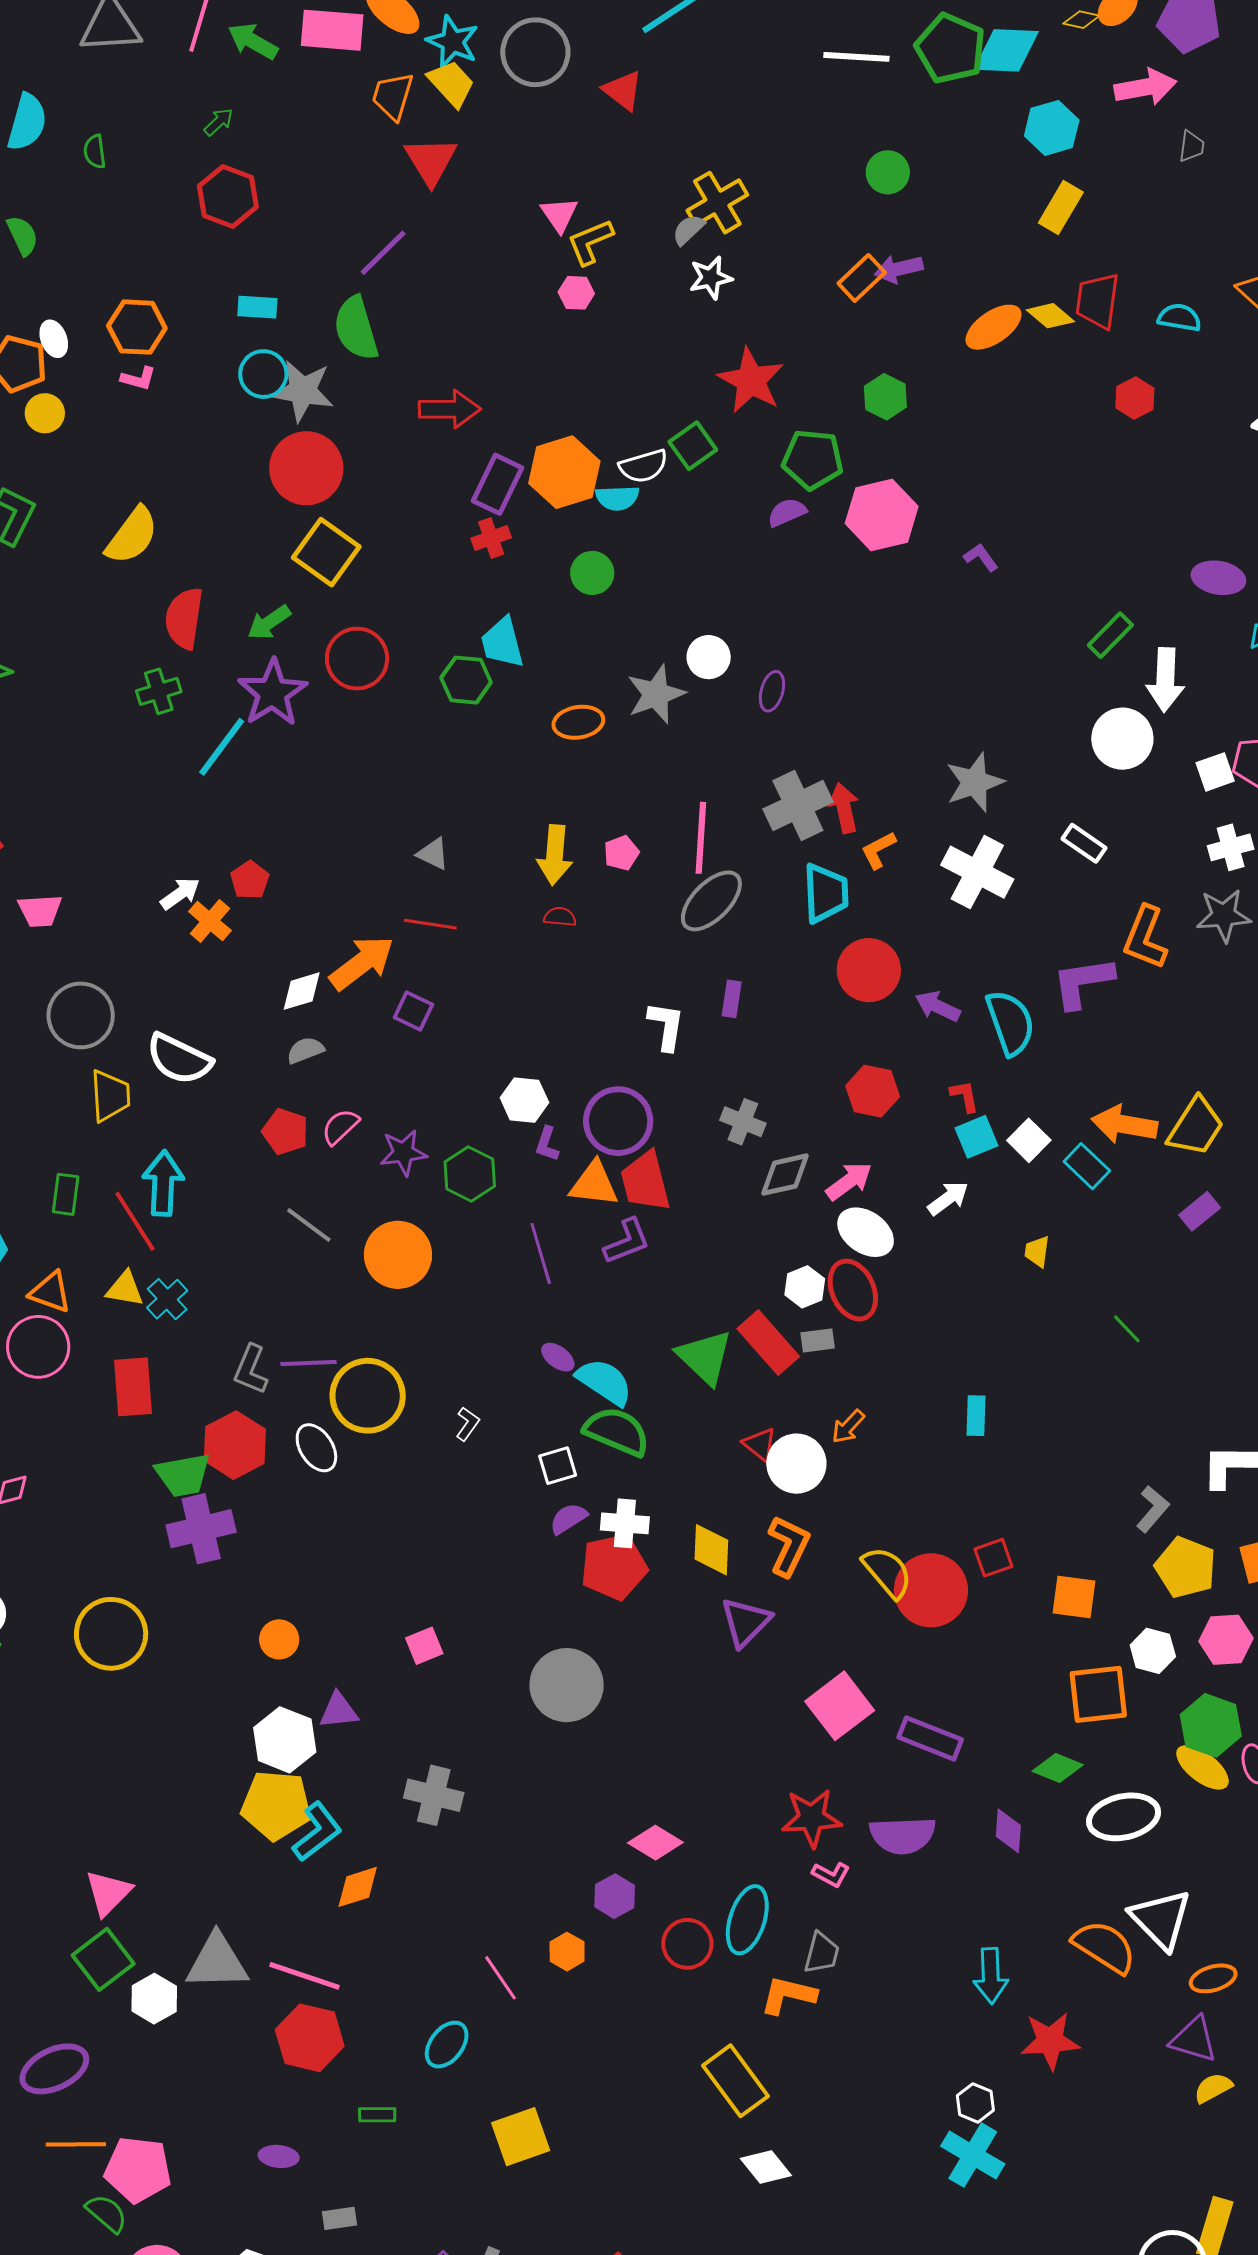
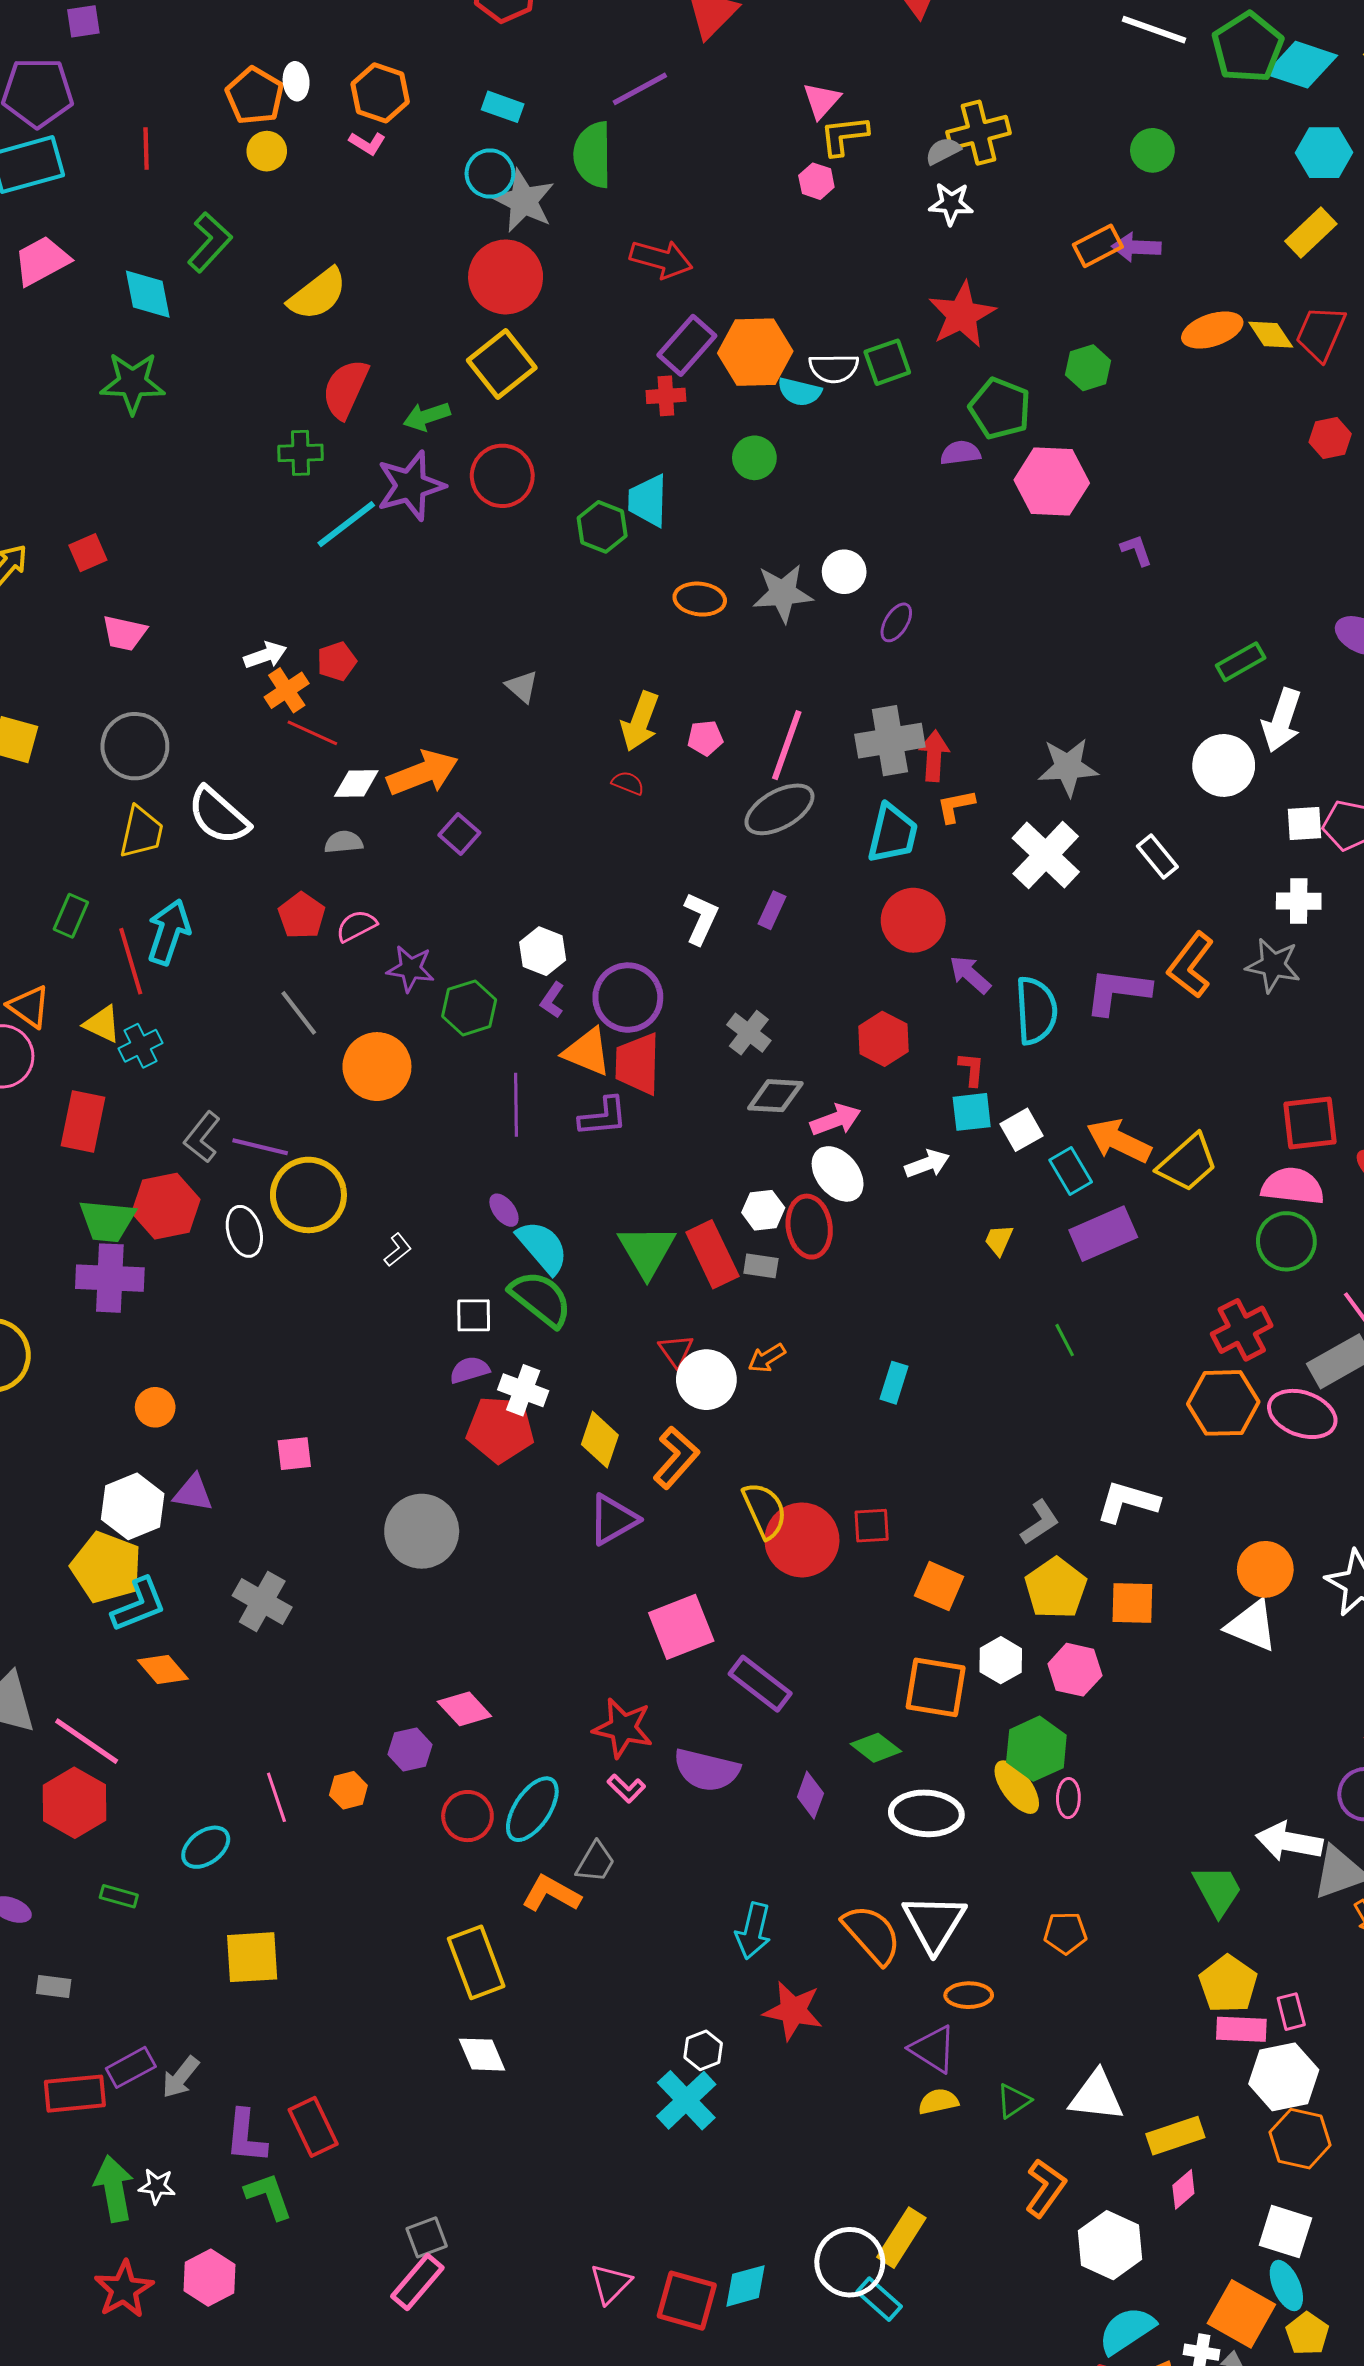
red line: (430, 924) -> (312, 733), moved
purple rectangle: (1200, 1211) -> (1103, 1234), moved, size x1.6
orange diamond: (358, 1887) -> (163, 1669), turned 51

